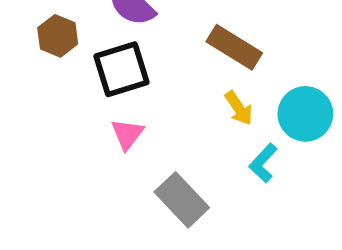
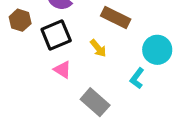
yellow arrow: (239, 108) -> (98, 48), moved
pink triangle: (127, 134) -> (62, 70), turned -30

